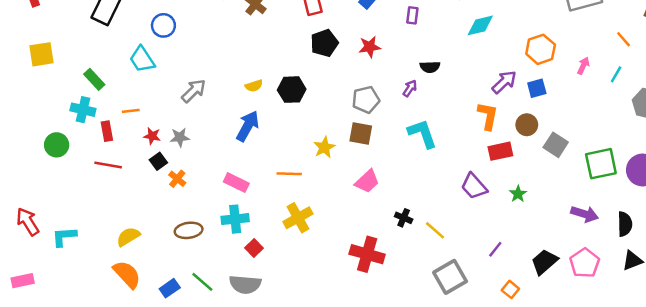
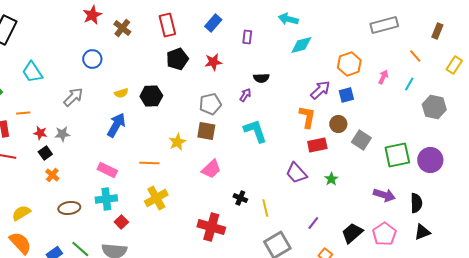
blue circle: (163, 25) -> (92, 59), moved
orange cross: (177, 179) -> (52, 175), moved
yellow line: (435, 230) -> (265, 208), turned 36

